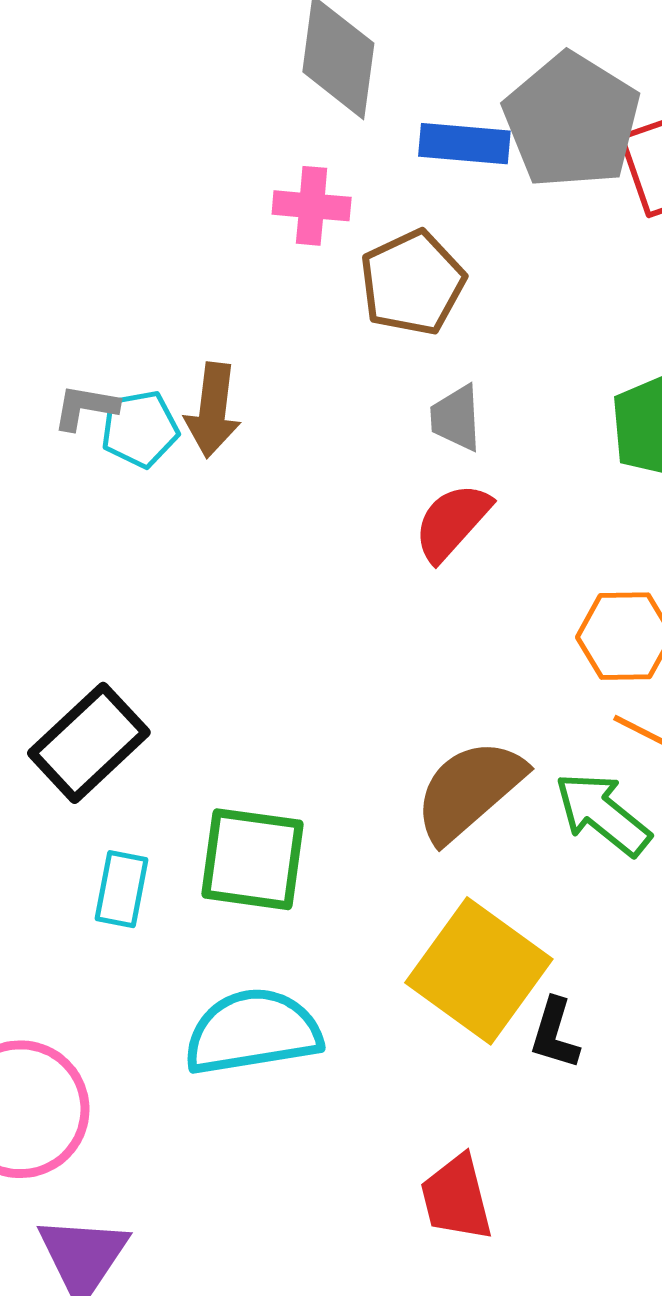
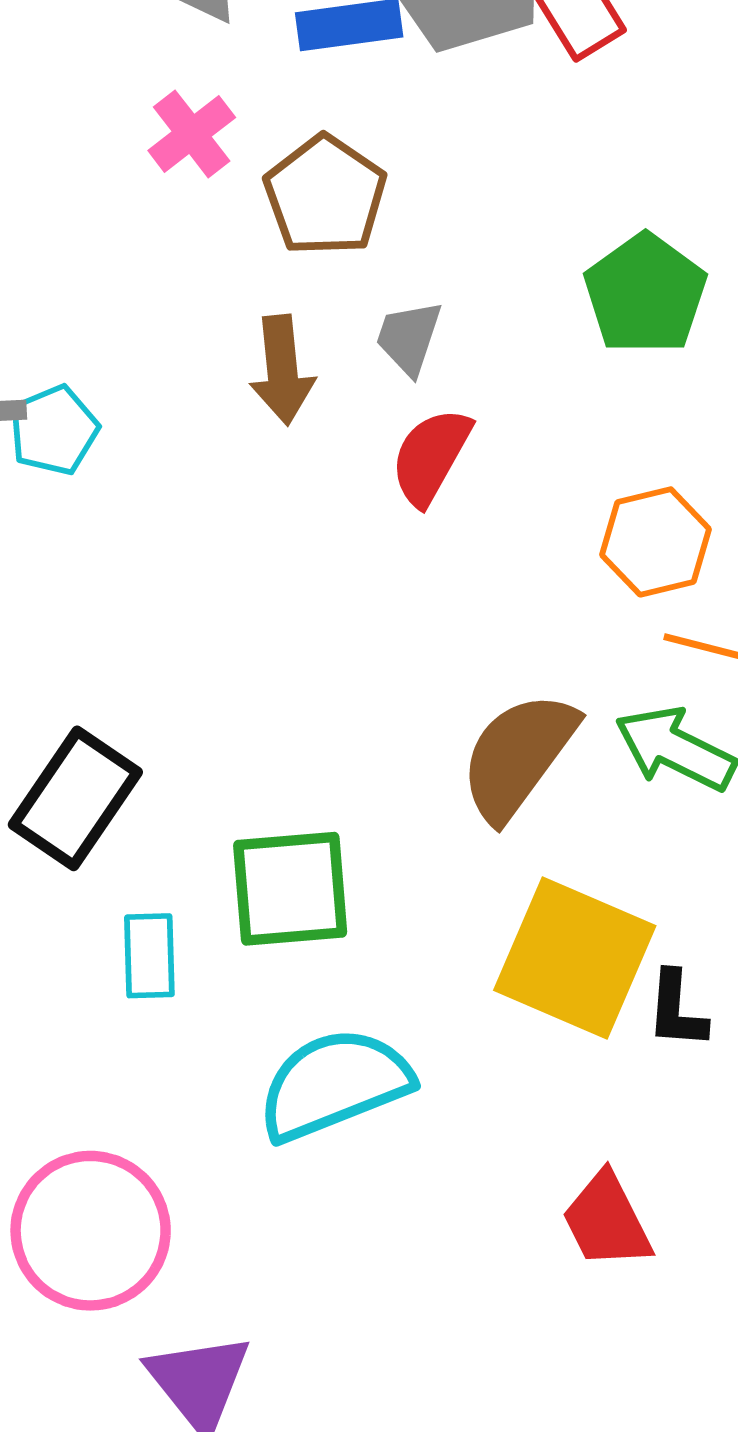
pink cross: (312, 206) -> (192, 134), turned -30
brown arrow: (213, 410) -> (282, 370), moved
gray trapezoid: (456, 418) -> (409, 338), turned 34

